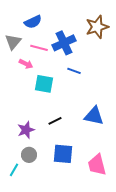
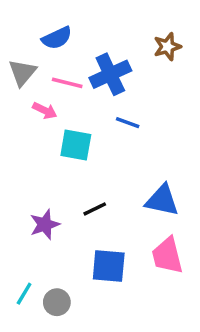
brown star: (97, 27) -> (167, 47), size x0.7
gray circle: (29, 155) -> (57, 302), moved
pink trapezoid: (97, 165) -> (167, 256), moved

